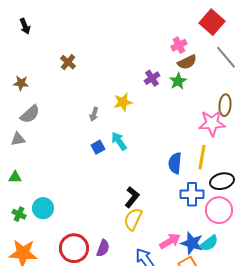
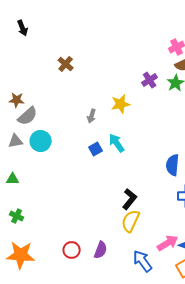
brown star: (21, 83) -> (17, 100), moved
cyan circle: (43, 208) -> (41, 141), moved
red circle: (74, 248) -> (72, 250), size x0.6

